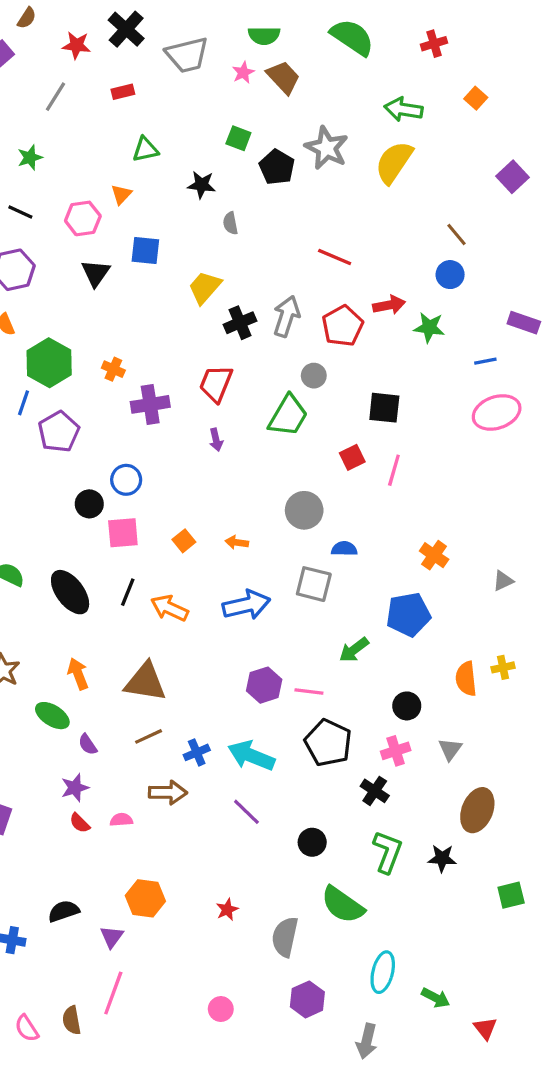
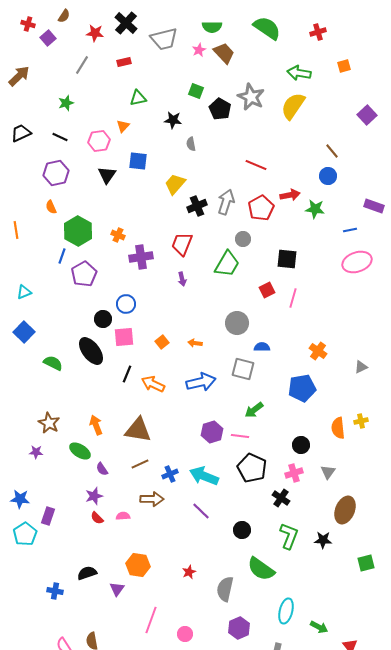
orange square: (476, 98) -> (344, 66), turned 32
black ellipse: (70, 592) -> (91, 351), moved
green arrow: (354, 650) -> (254, 410), moved
pink line: (113, 993) -> (151, 620), moved

